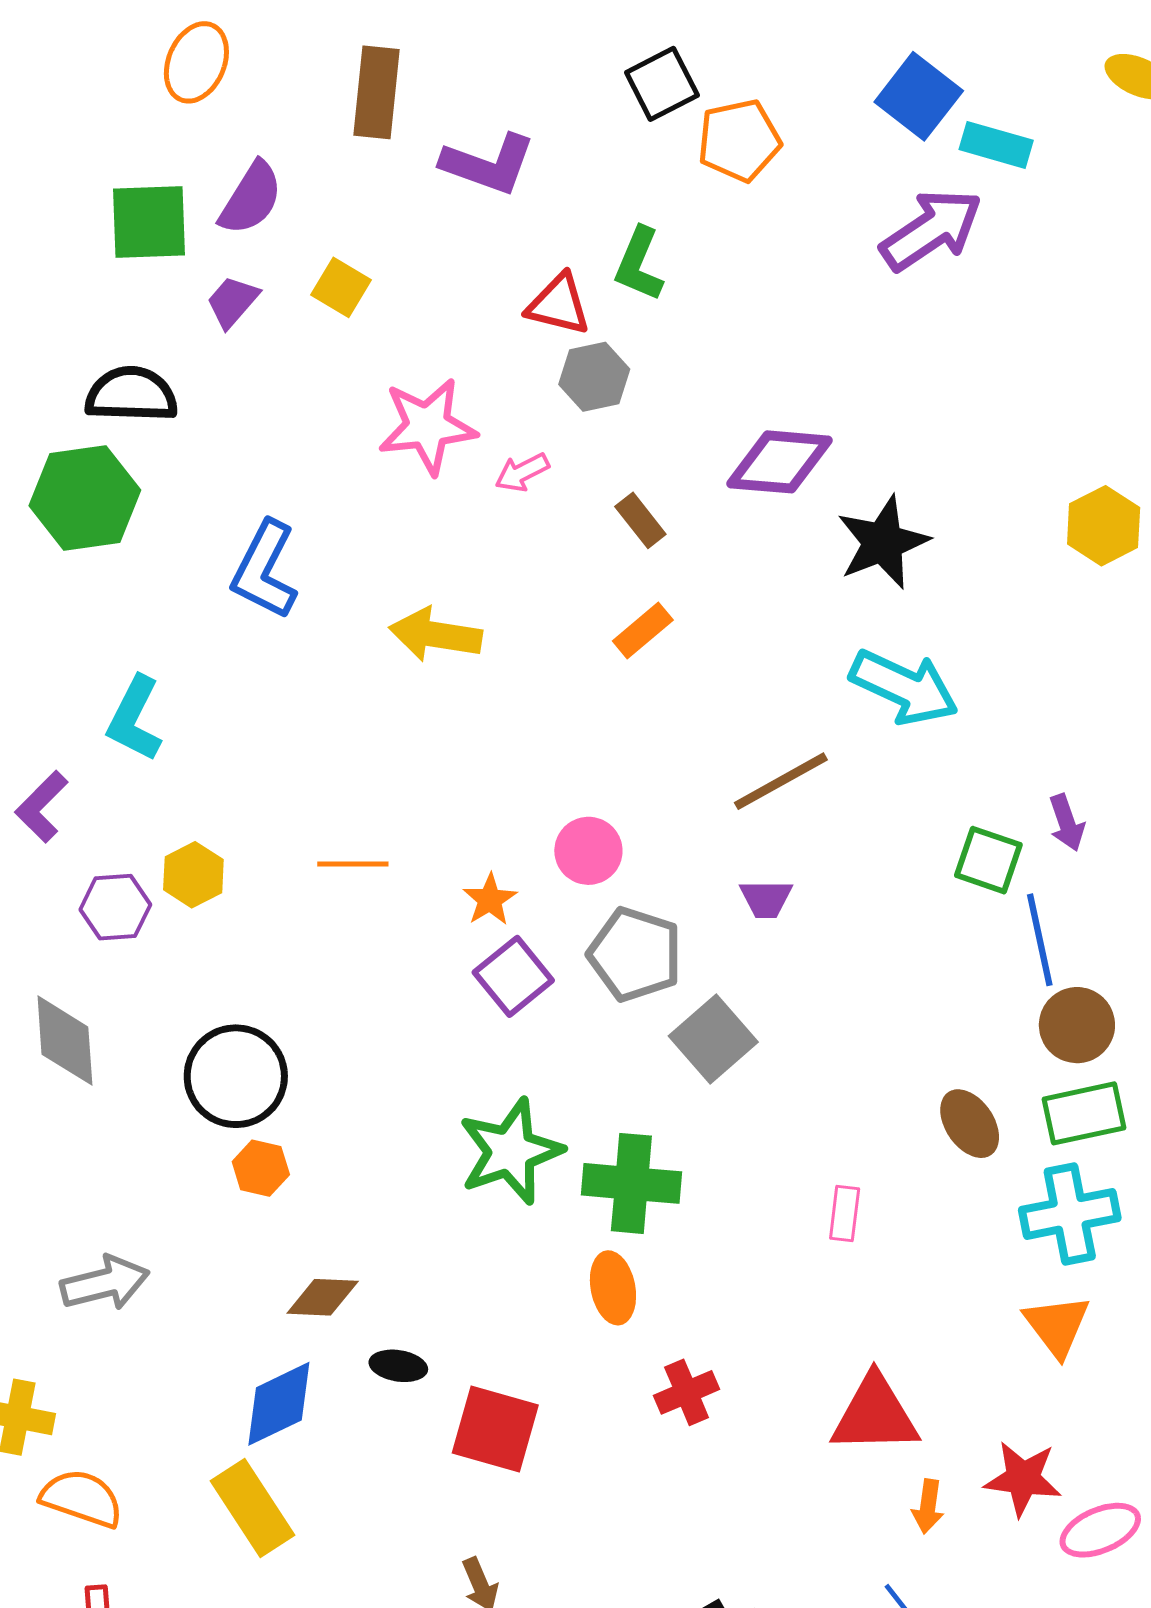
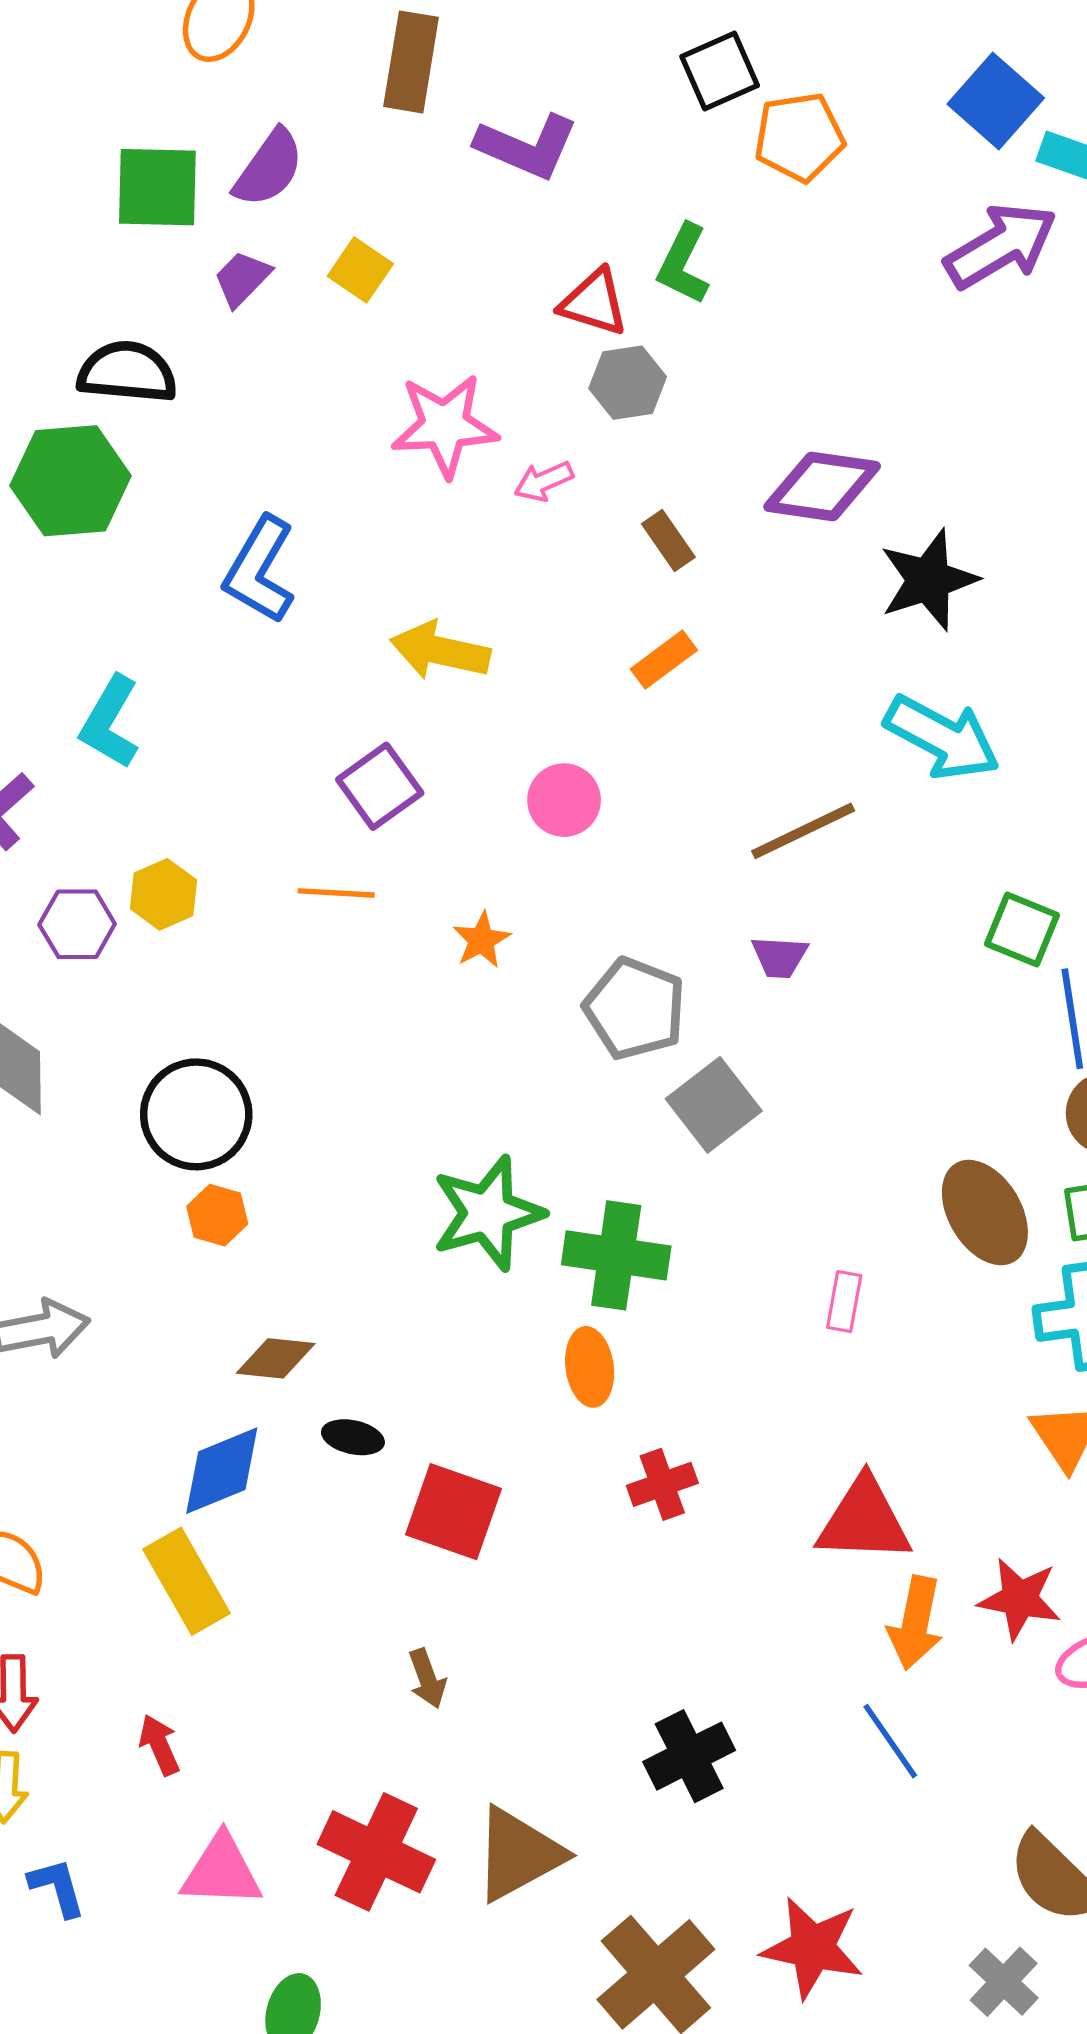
pink circle: (588, 851) -> (564, 800), moved
purple square: (513, 976) -> (380, 786), moved
brown ellipse: (970, 1124) -> (985, 1213), size x1.4
orange arrow: (928, 1506) -> (915, 1623), size x1.6

